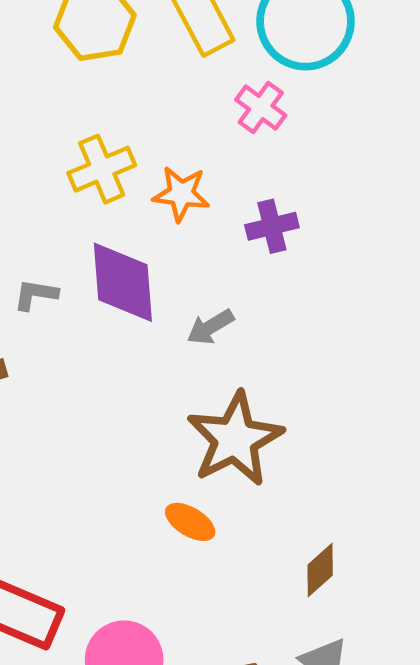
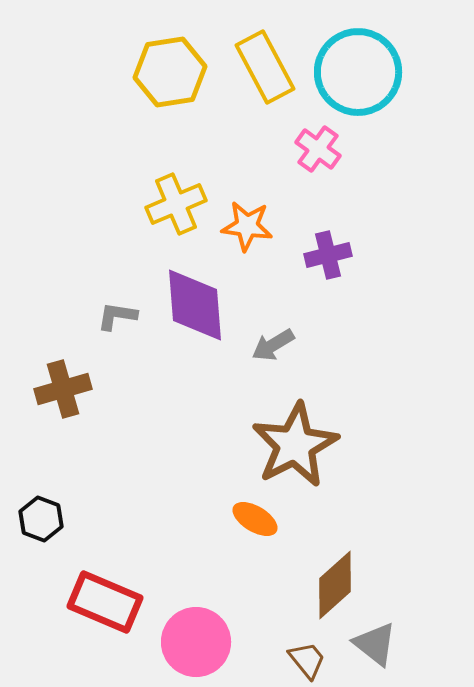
brown diamond: (320, 570) -> (335, 585), moved, size x1.4

